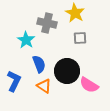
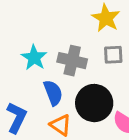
gray cross: (47, 23) -> (72, 61), moved

